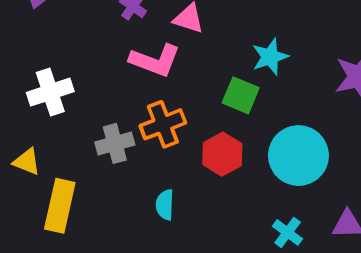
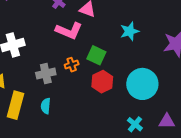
green square: (241, 95) -> (96, 55), moved
orange cross: (163, 124) -> (72, 65), size x0.6
cyan semicircle: (165, 205) -> (46, 106), moved

